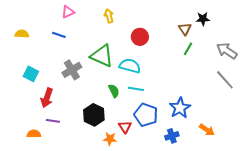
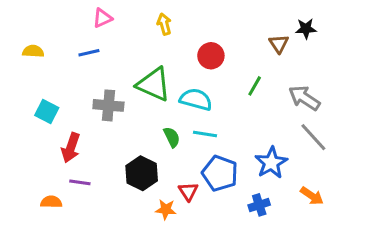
blue line: (59, 35) -> (89, 53), turned -32
green line: (188, 49) -> (255, 86), moved
gray arrow: (227, 51) -> (304, 98), moved
gray cross: (72, 70) -> (108, 105), turned 36
gray line: (225, 80) -> (313, 137), moved

